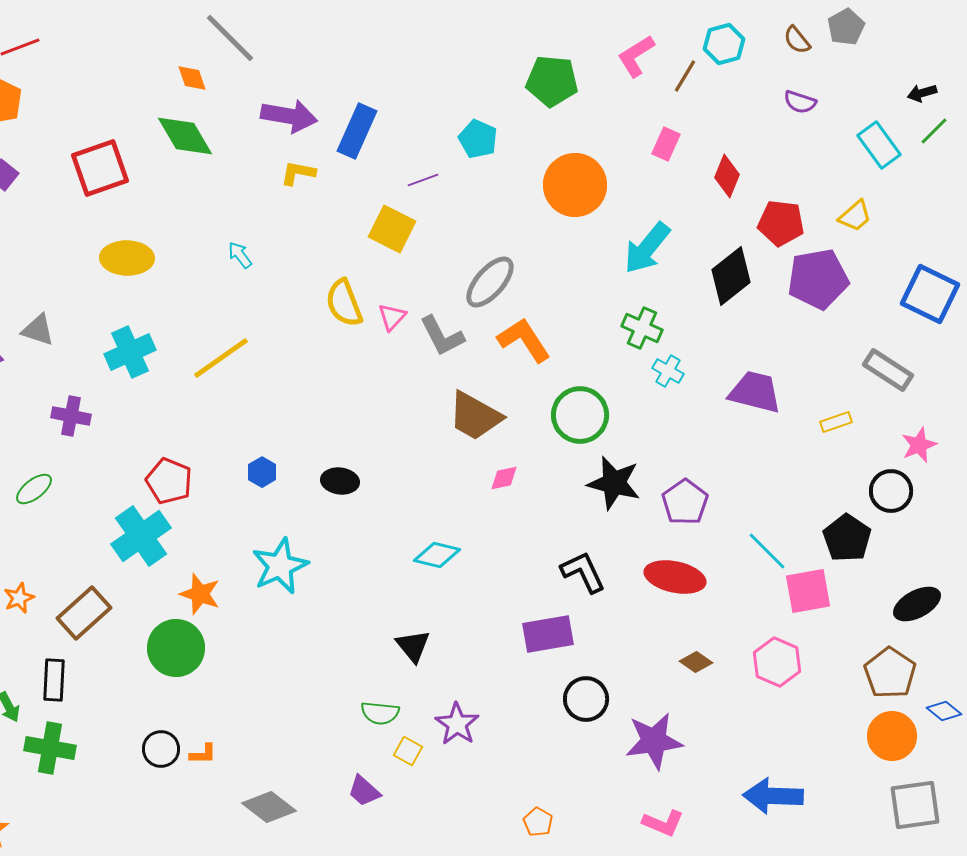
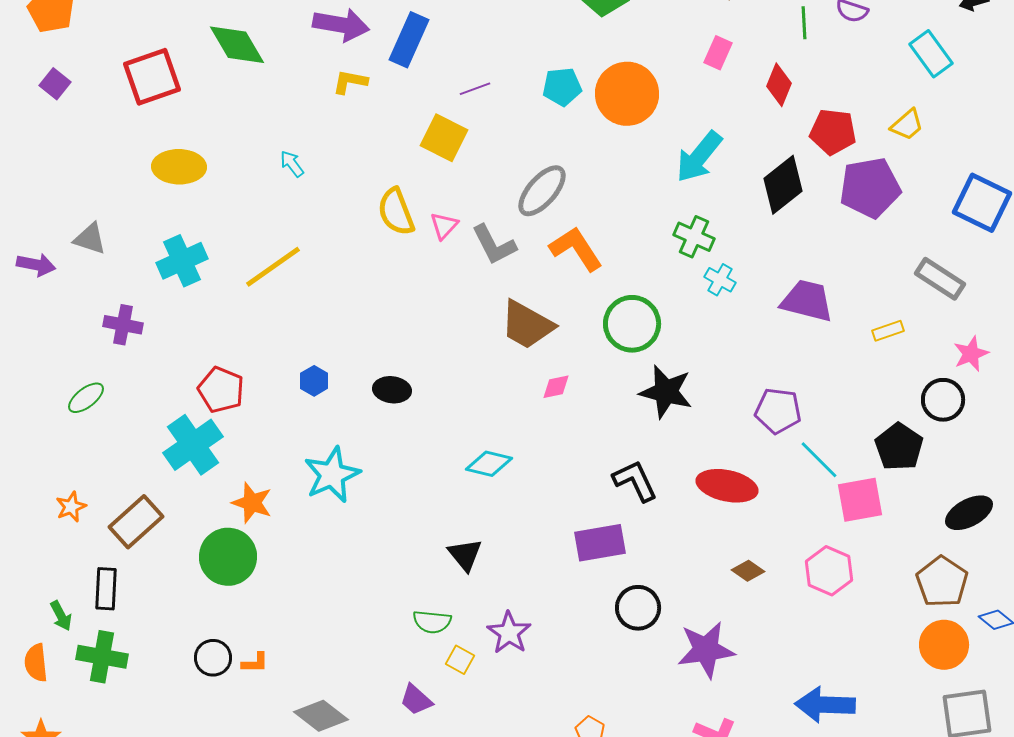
green line: (934, 131) -> (804, 23), moved, turned -48
cyan pentagon: (478, 139) -> (562, 87), moved, turned -30
purple pentagon: (685, 502) -> (778, 411), moved, turned -30

